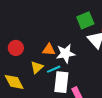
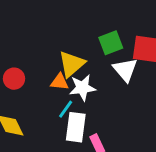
yellow triangle: (37, 67) -> (72, 64), moved, size x1.5
cyan line: (54, 69) -> (66, 109), turned -32

